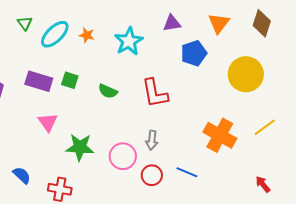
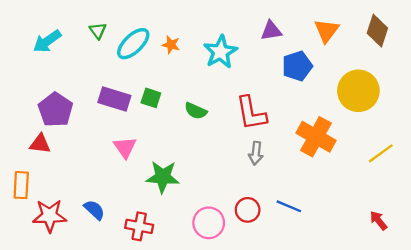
orange cross: (220, 135) -> (316, 137), moved
gray arrow: (152, 140) -> (256, 153), moved
pink circle: (123, 156) -> (209, 223), moved

